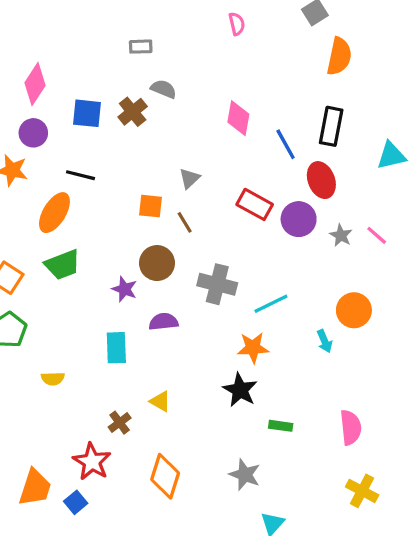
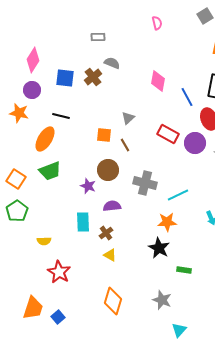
brown cross: (120, 423) -> (106, 233), moved
red star: (92, 462) -> (59, 272), moved

